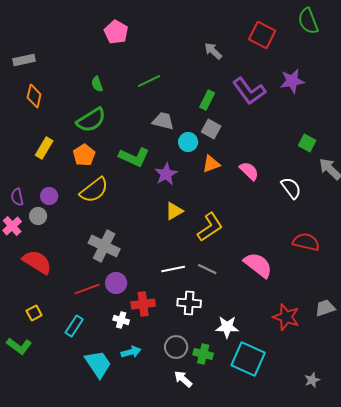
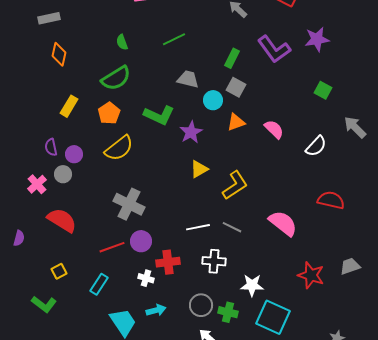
green square: (307, 143) -> (323, 90), moved
white semicircle: (291, 188) -> (316, 146), turned 80
purple semicircle: (17, 197) -> (51, 147), moved

